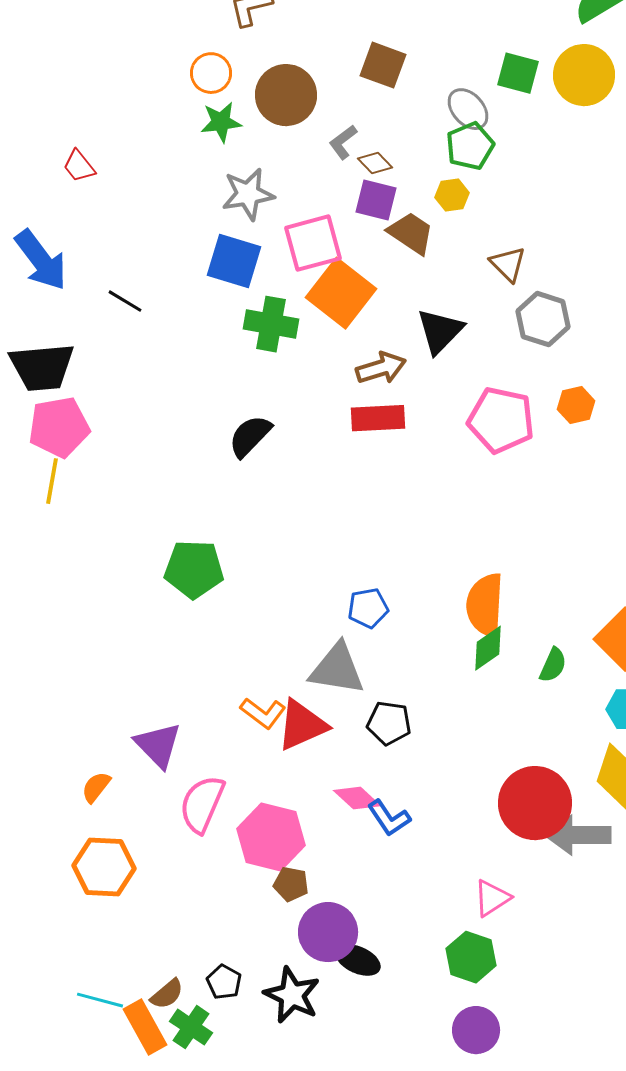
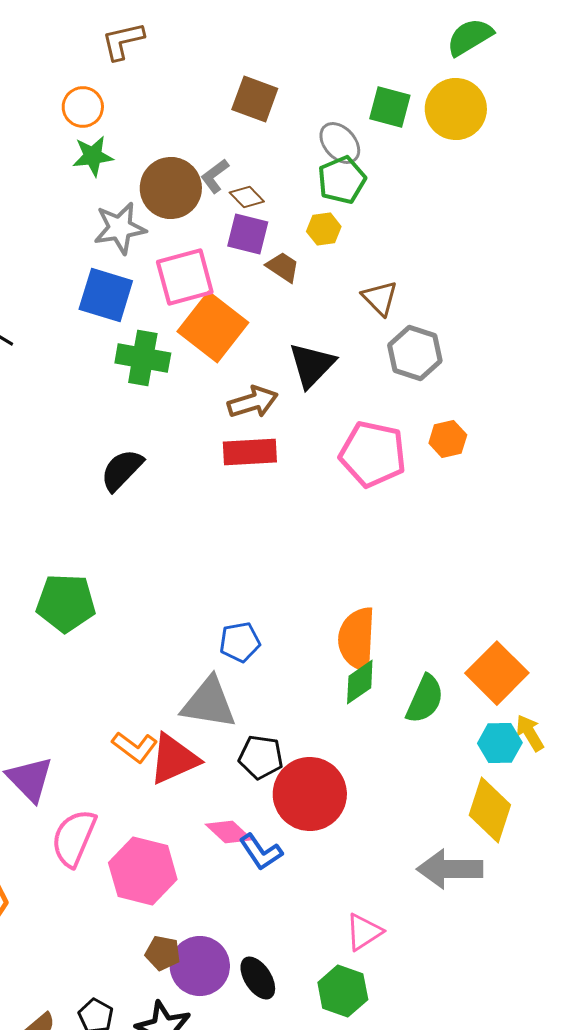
brown circle: (286, 95) -> (171, 188), moved
brown trapezoid: (411, 233) -> (283, 267), size x0.7
green semicircle: (553, 665) -> (425, 699), size x1.4
red circle: (535, 803) -> (310, 794), moved
brown pentagon: (291, 884) -> (163, 953), moved
black ellipse: (358, 960) -> (258, 978), moved, turned 33

